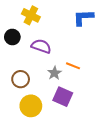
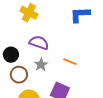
black circle: (12, 37) -> (11, 55), moved
gray star: (54, 73) -> (41, 65), moved

